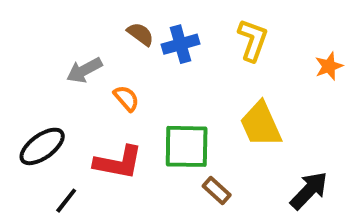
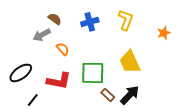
brown semicircle: (140, 34) -> (55, 19), moved
black arrow: (309, 191) -> (130, 95), moved

